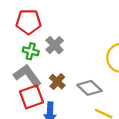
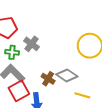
brown cross: (57, 82) -> (48, 79), moved

